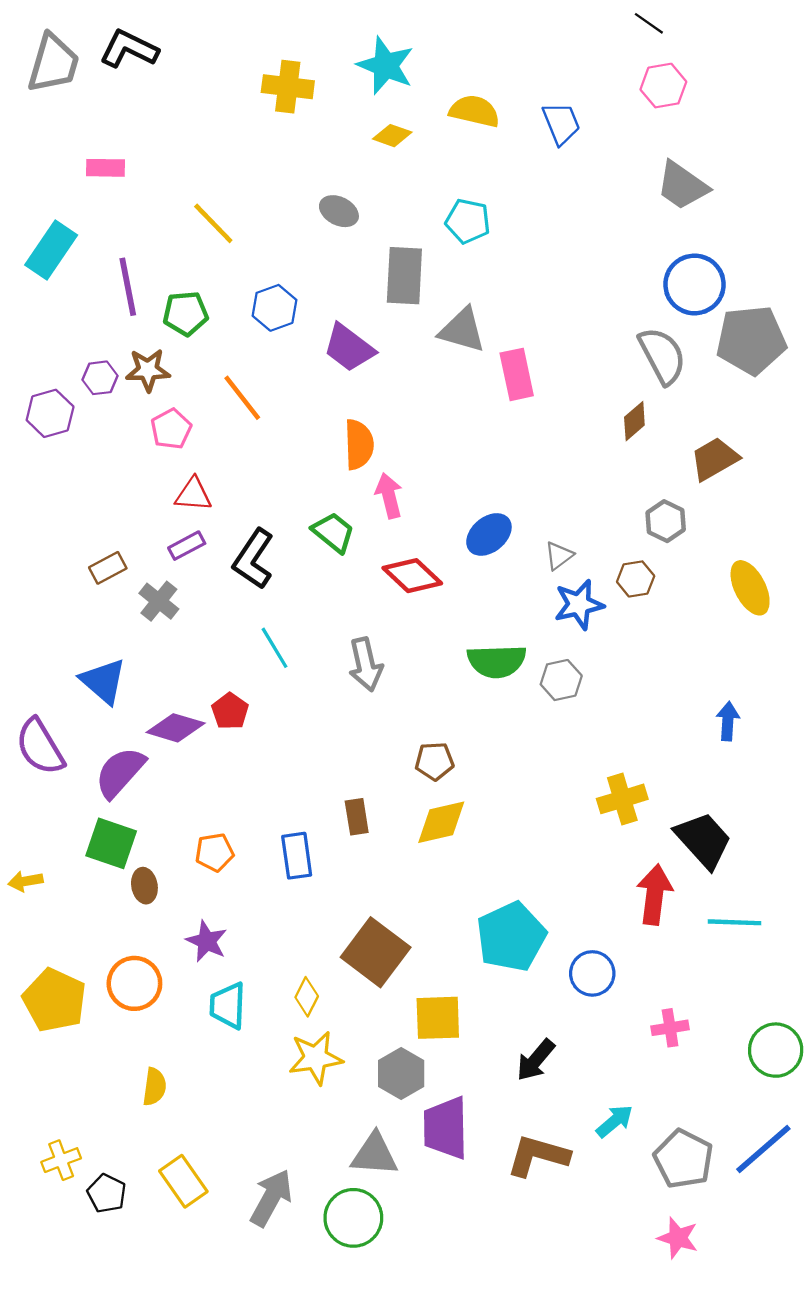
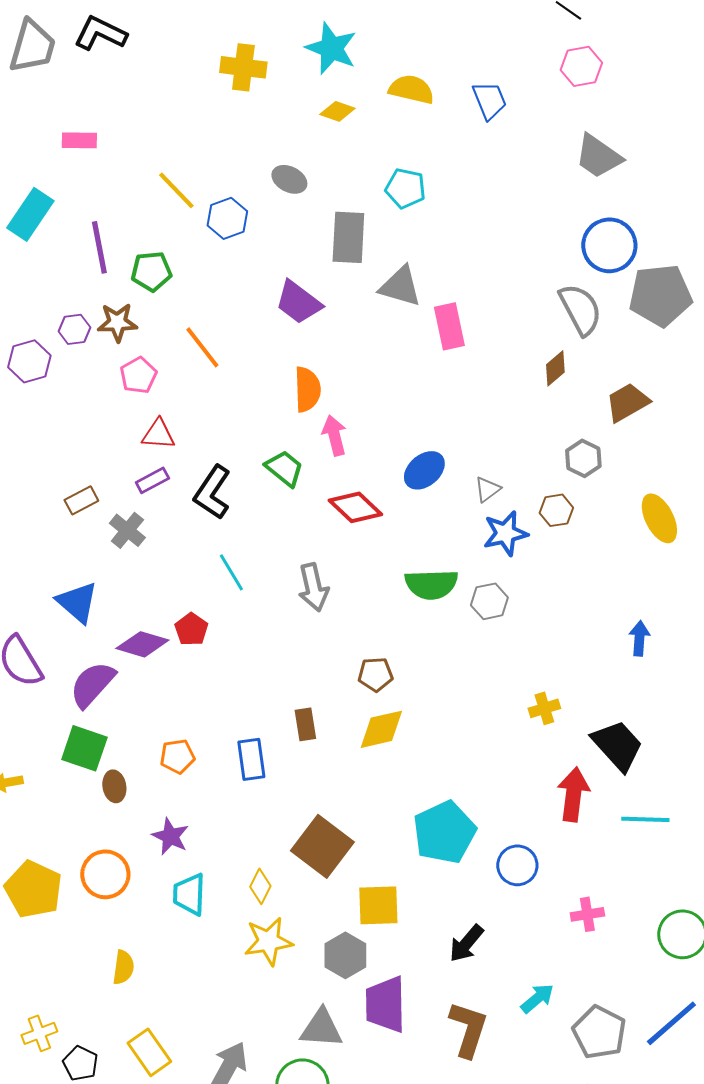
blue hexagon: (274, 308) -> (227, 218), moved
yellow cross: (622, 799) -> (544, 708), size x0.7
brown L-shape: (538, 1156) -> (468, 1029), turned 92

